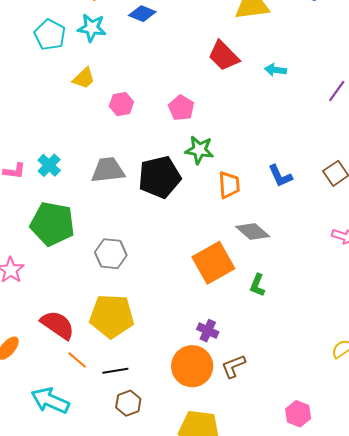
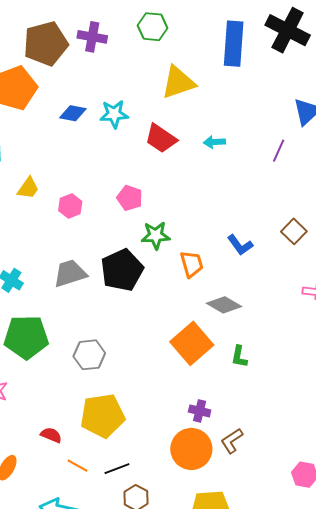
cyan star: (92, 28) -> (114, 114), moved
red semicircle: (58, 325) -> (51, 435), size x0.6

